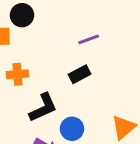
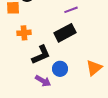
black rectangle: (80, 74) -> (65, 33), size x1.5

